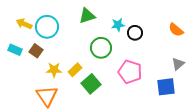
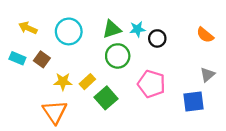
green triangle: (87, 16) -> (112, 29), moved
cyan circle: (47, 27) -> (69, 31), moved

